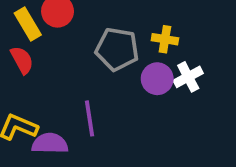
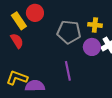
purple line: (89, 118) -> (68, 71), moved

